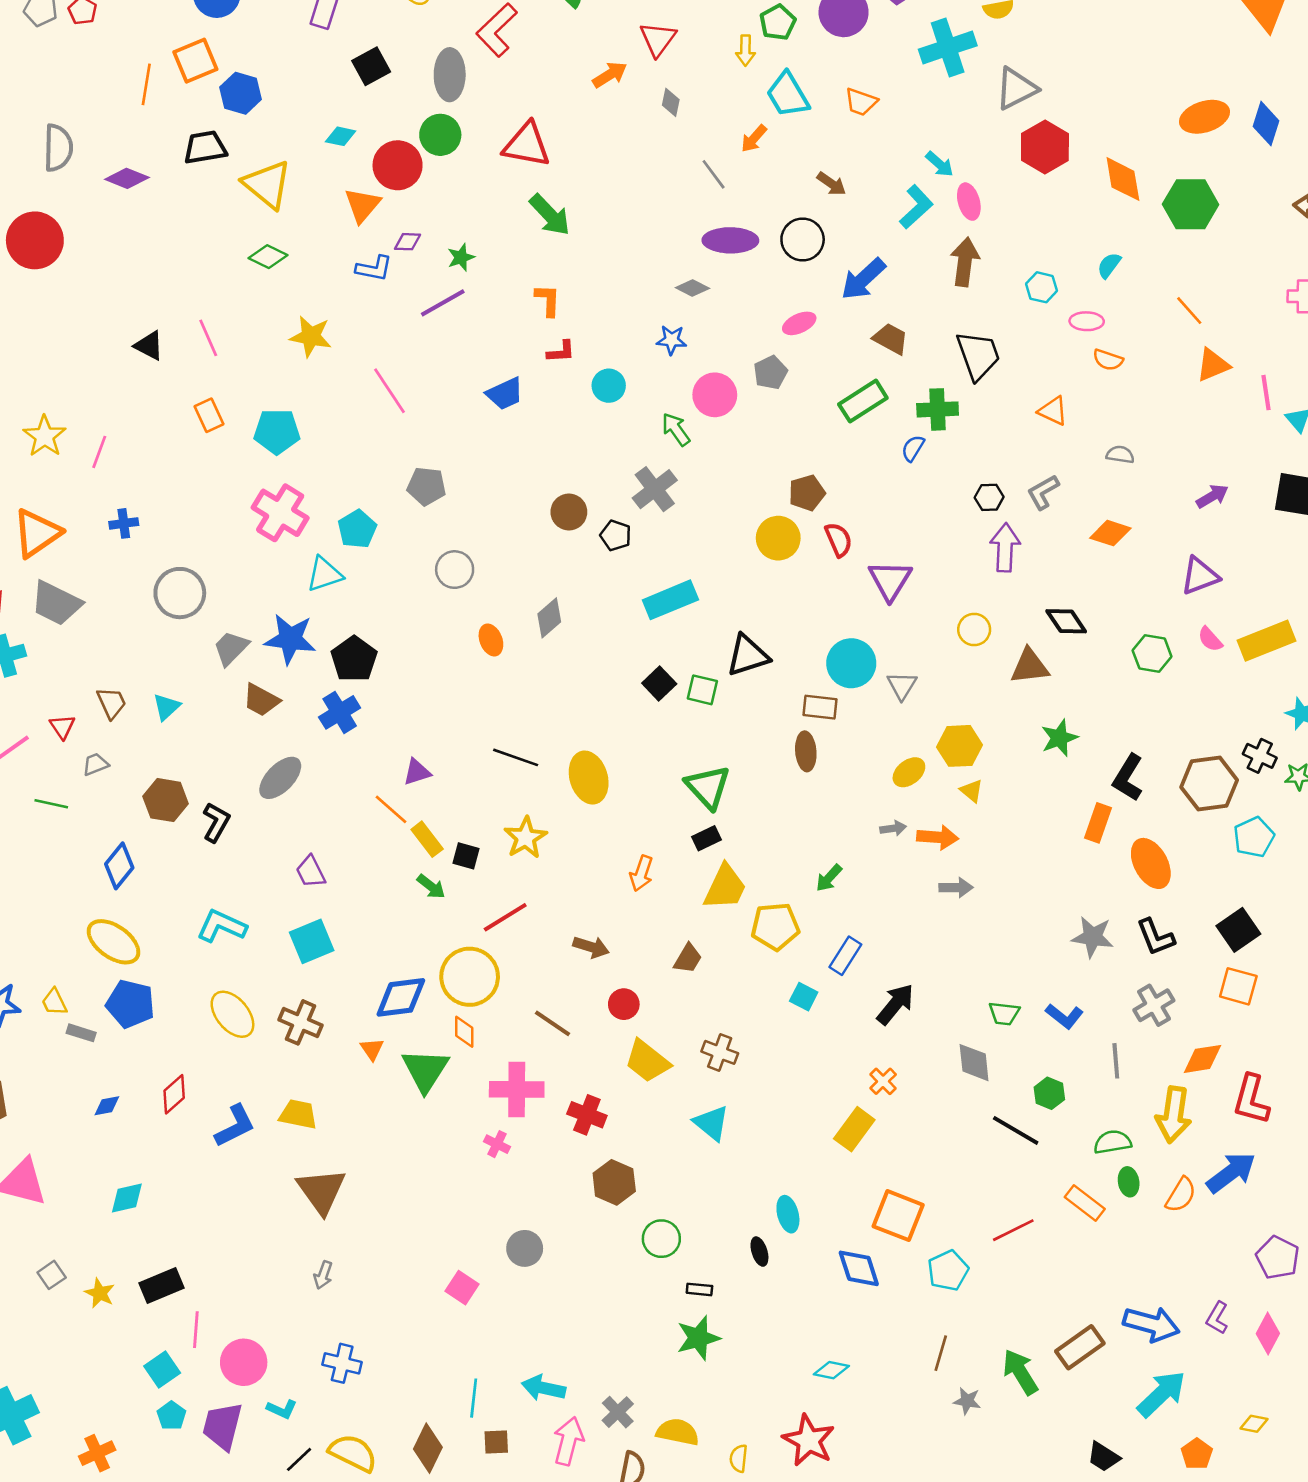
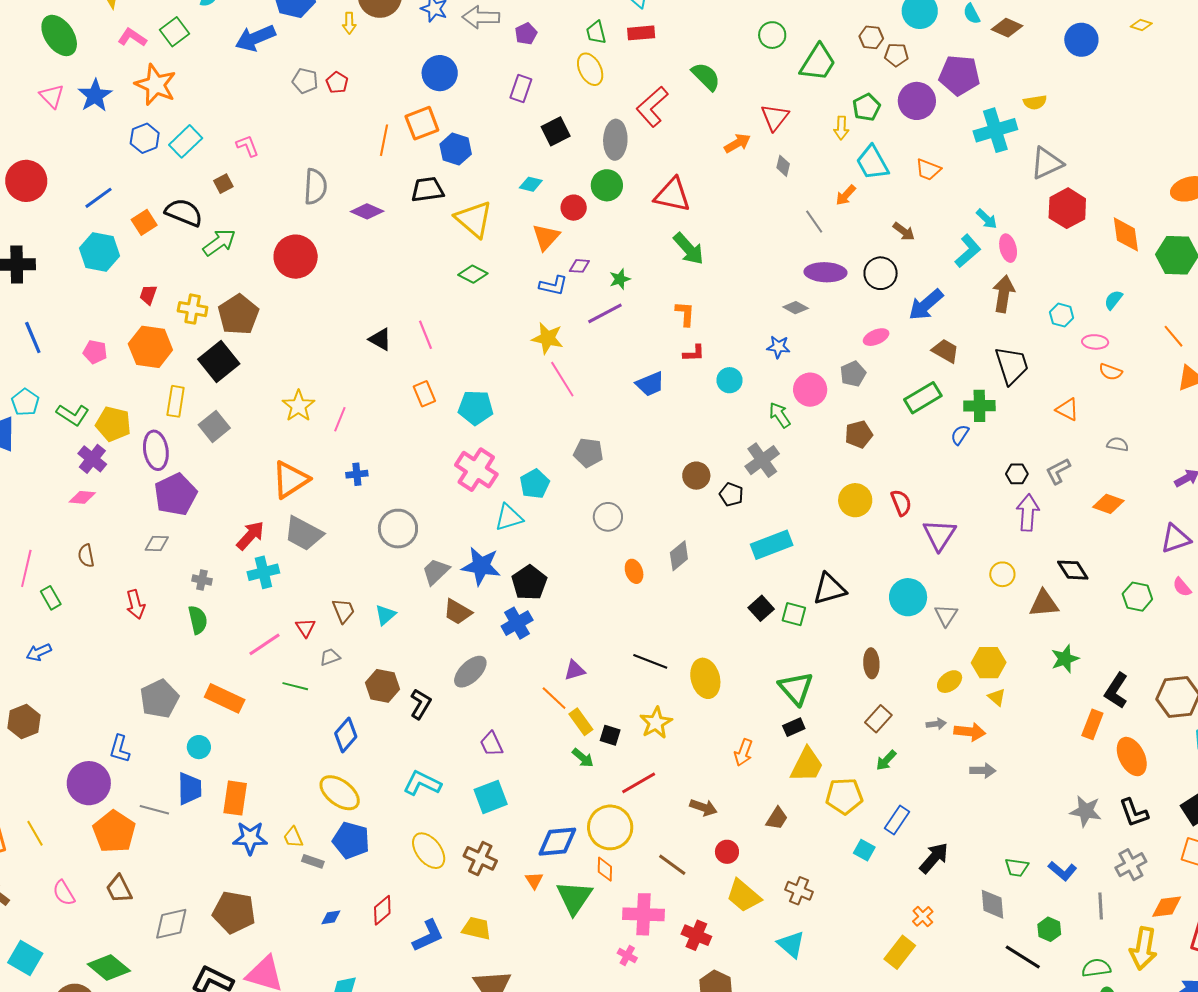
red circle: (398, 165) -> (574, 208), size x0.7
yellow star: (311, 336) -> (548, 338), moved
brown pentagon: (807, 493) -> (859, 434), moved
brown rectangle: (820, 707) -> (878, 719), moved, turned -56

